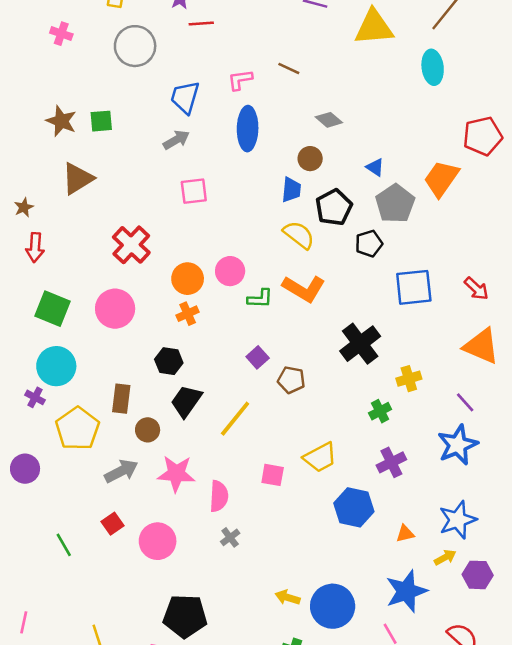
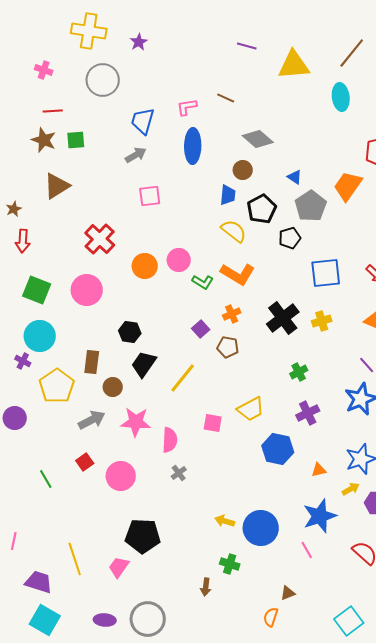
red line: (201, 24) -> (53, 111), moved
gray diamond: (329, 120) -> (258, 139), size x1.4
green L-shape: (260, 299) -> (203, 282), turned 30
orange cross: (188, 314) -> (232, 314), moved
yellow cross: (409, 379) -> (322, 321), moved

